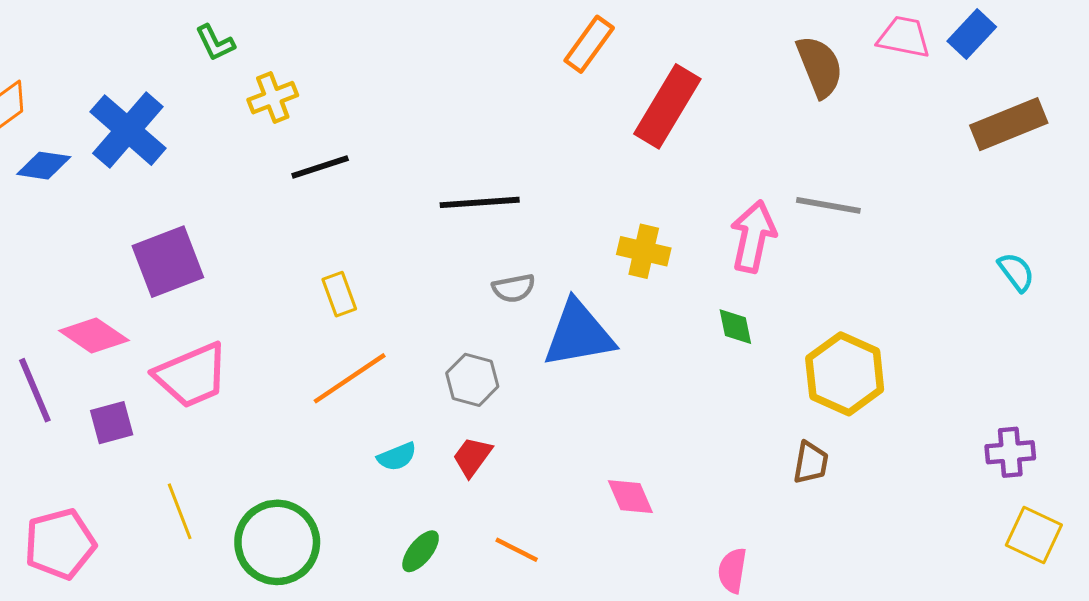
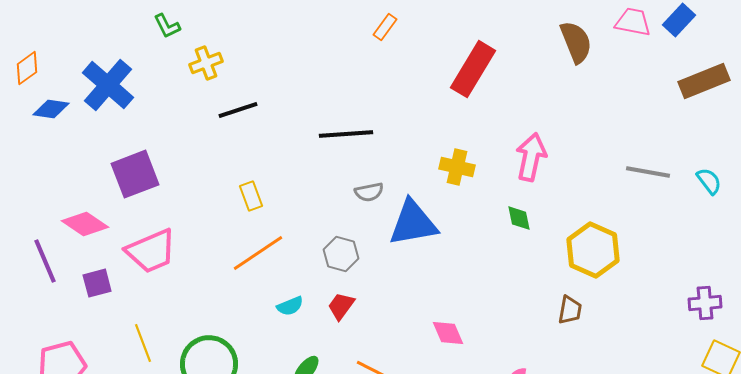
orange rectangle: (589, 44) -> (385, 27), moved, size x0.7
gray line: (828, 205) -> (648, 172), moved

